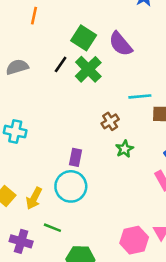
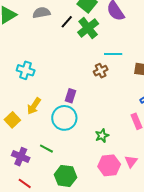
gray semicircle: (17, 67) -> (41, 13), moved
cyan line: (140, 96) -> (113, 54), moved
green star: (124, 149) -> (102, 136), moved
yellow arrow: (34, 198) -> (34, 106), moved

